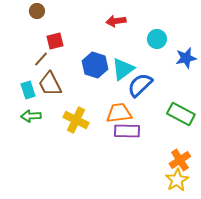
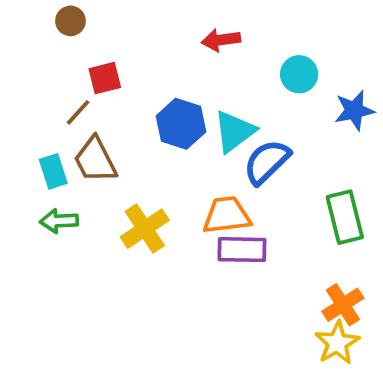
green rectangle: (181, 114) -> (345, 217), turned 48
yellow cross: (76, 120) -> (145, 229), turned 30

